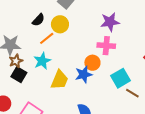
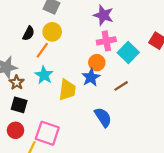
purple star: (110, 22) -> (103, 15), turned -30
black square: (19, 75) -> (19, 105), moved
cyan square: (120, 78) -> (128, 53), moved
brown line: (132, 93) -> (121, 86), moved, turned -48

